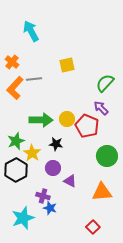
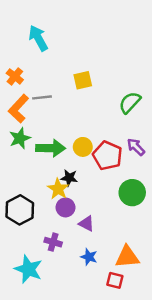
purple arrow: (101, 108) -> (136, 147), moved
green star: (16, 141) -> (20, 138), moved
yellow star: (32, 153) -> (58, 189), moved
orange triangle: (102, 192) -> (127, 257), moved
blue star: (50, 208) -> (89, 257), moved
cyan star: (23, 218) -> (28, 269), turned -30
red square: (93, 227) -> (115, 280), turned -32

